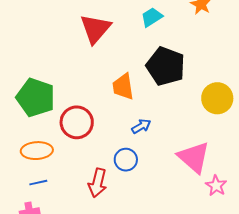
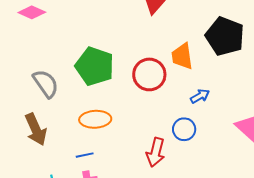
red circle: (77, 122) -> (149, 74), moved
blue line: (38, 183) -> (85, 155), moved

